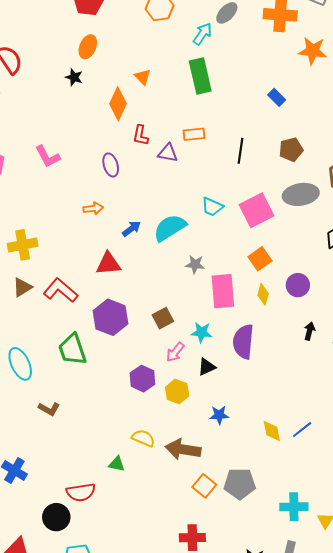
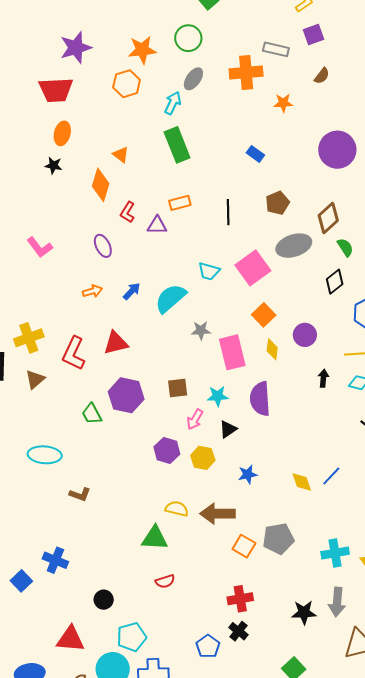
orange star: (313, 51) -> (283, 103), size x0.7
red L-shape: (141, 135) -> (128, 212), turned 30
blue arrow: (131, 229) -> (132, 291), moved
red L-shape: (60, 290) -> (74, 353), moved, turned -96
brown square: (163, 318) -> (178, 388), turned 30
green trapezoid: (72, 350) -> (92, 414), moved, size x0.7
cyan ellipse: (20, 364) -> (45, 455), turned -52
green triangle: (117, 464) -> (155, 538), size x1.6
red semicircle: (81, 492) -> (165, 581), moved, size x0.7
black circle: (56, 517) -> (104, 600), size x0.7

